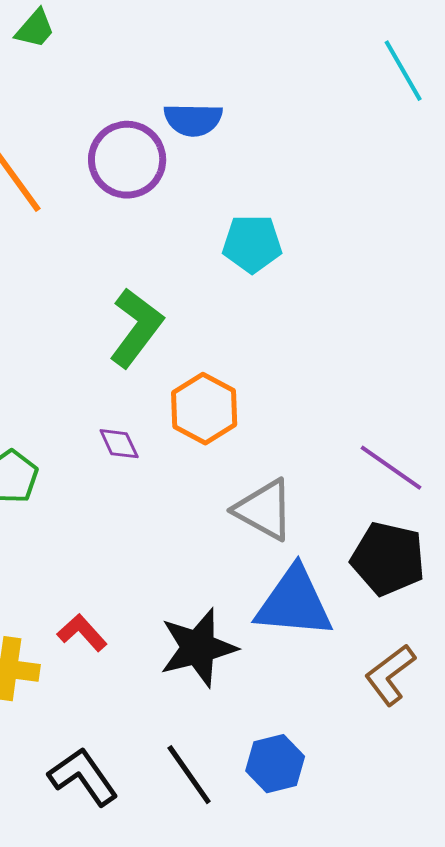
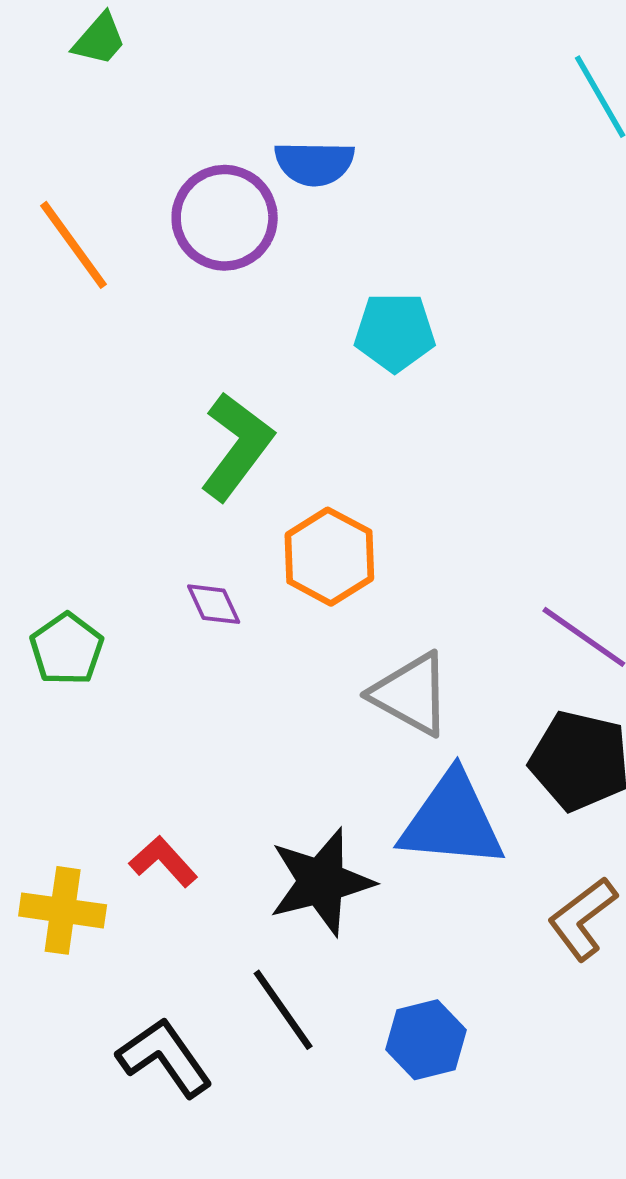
black line: (189, 775) -> (283, 1010), moved

